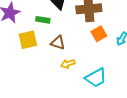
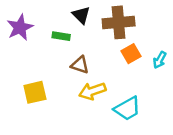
yellow square: (28, 40) -> (35, 92), moved
yellow arrow: (68, 64) -> (92, 91), size x1.5

